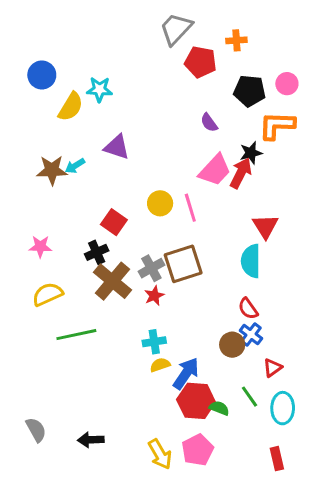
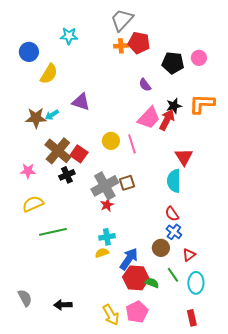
orange cross: (236, 40) -> (121, 46), moved
cyan star: (99, 89) -> (69, 36), moved
orange L-shape: (277, 125) -> (202, 104), moved
brown square: (183, 264) -> (127, 183), size x0.6
gray cross: (151, 268) -> (105, 186), size x1.5
brown cross: (112, 281) -> (58, 151), moved
brown circle: (232, 345) -> (161, 248), moved
yellow semicircle: (160, 365) -> (102, 253), moved

